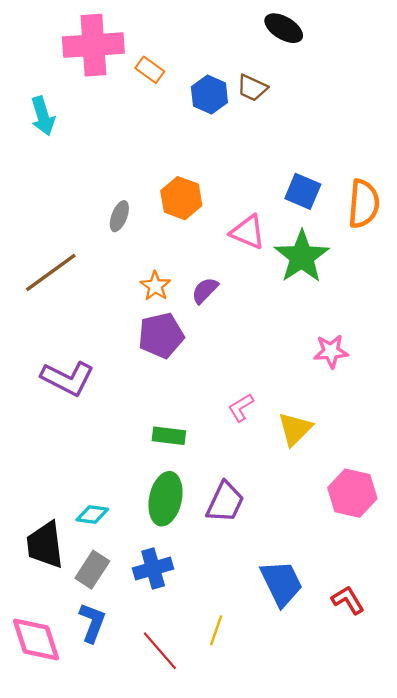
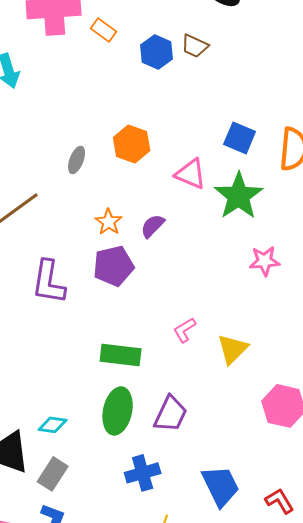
pink star: (331, 351) -> (265, 261), moved
purple L-shape: (68, 378) -> (49, 282), moved, turned 72
green rectangle: (169, 436) -> (121, 355), size x1.4
blue cross: (153, 569) -> (143, 473), moved

